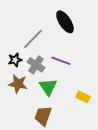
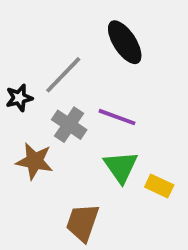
black star: (15, 60) -> (19, 98), moved
green triangle: (48, 87) -> (121, 167), moved

